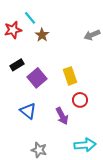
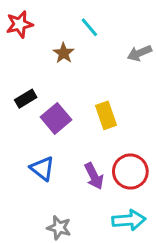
cyan line: (30, 18) -> (89, 27), moved
red star: (13, 30) -> (20, 24), moved
red circle: (80, 100) -> (130, 172), moved, size x1.5

